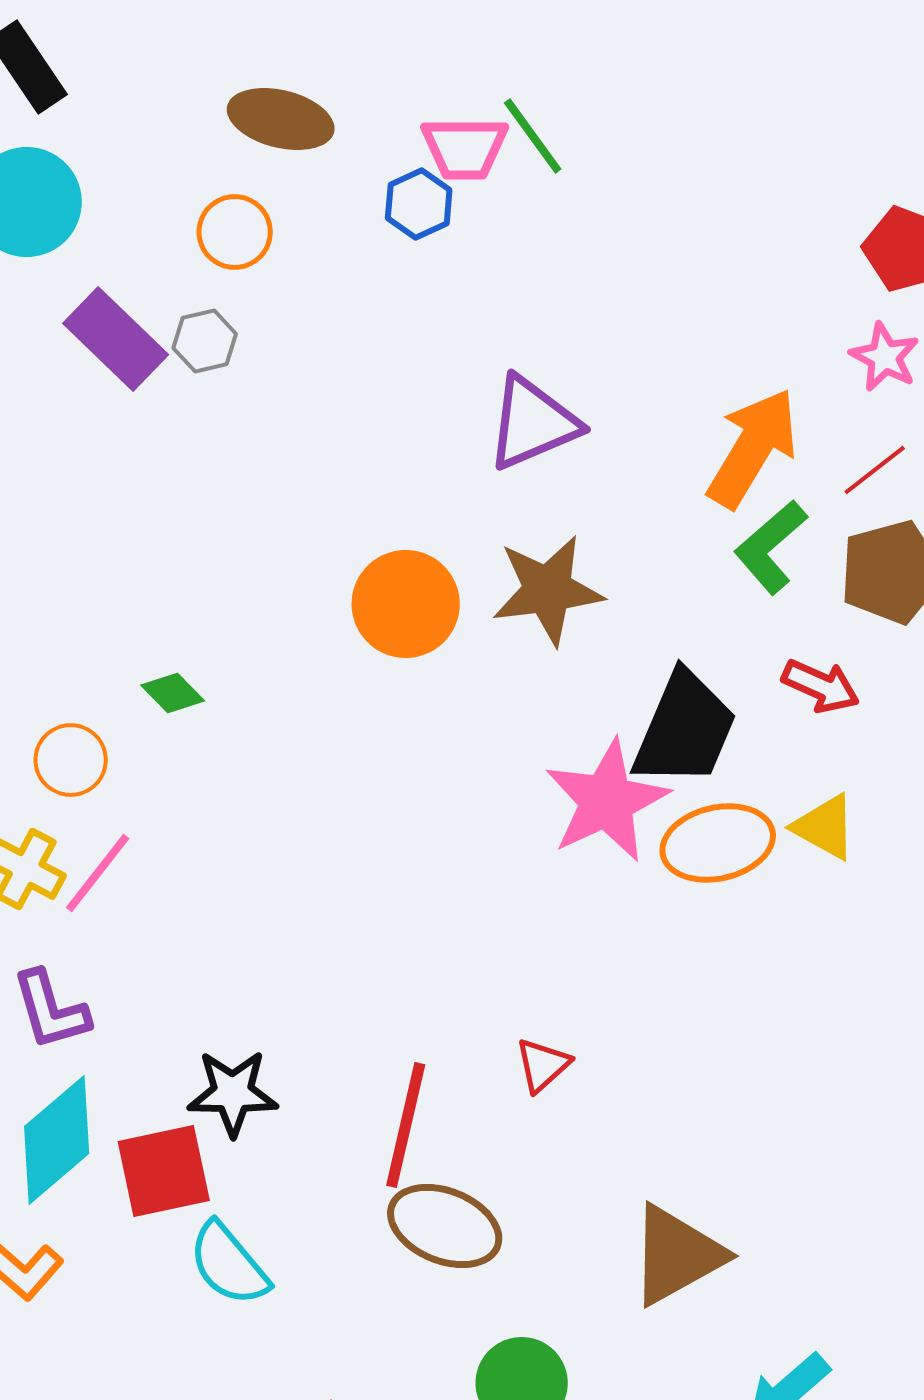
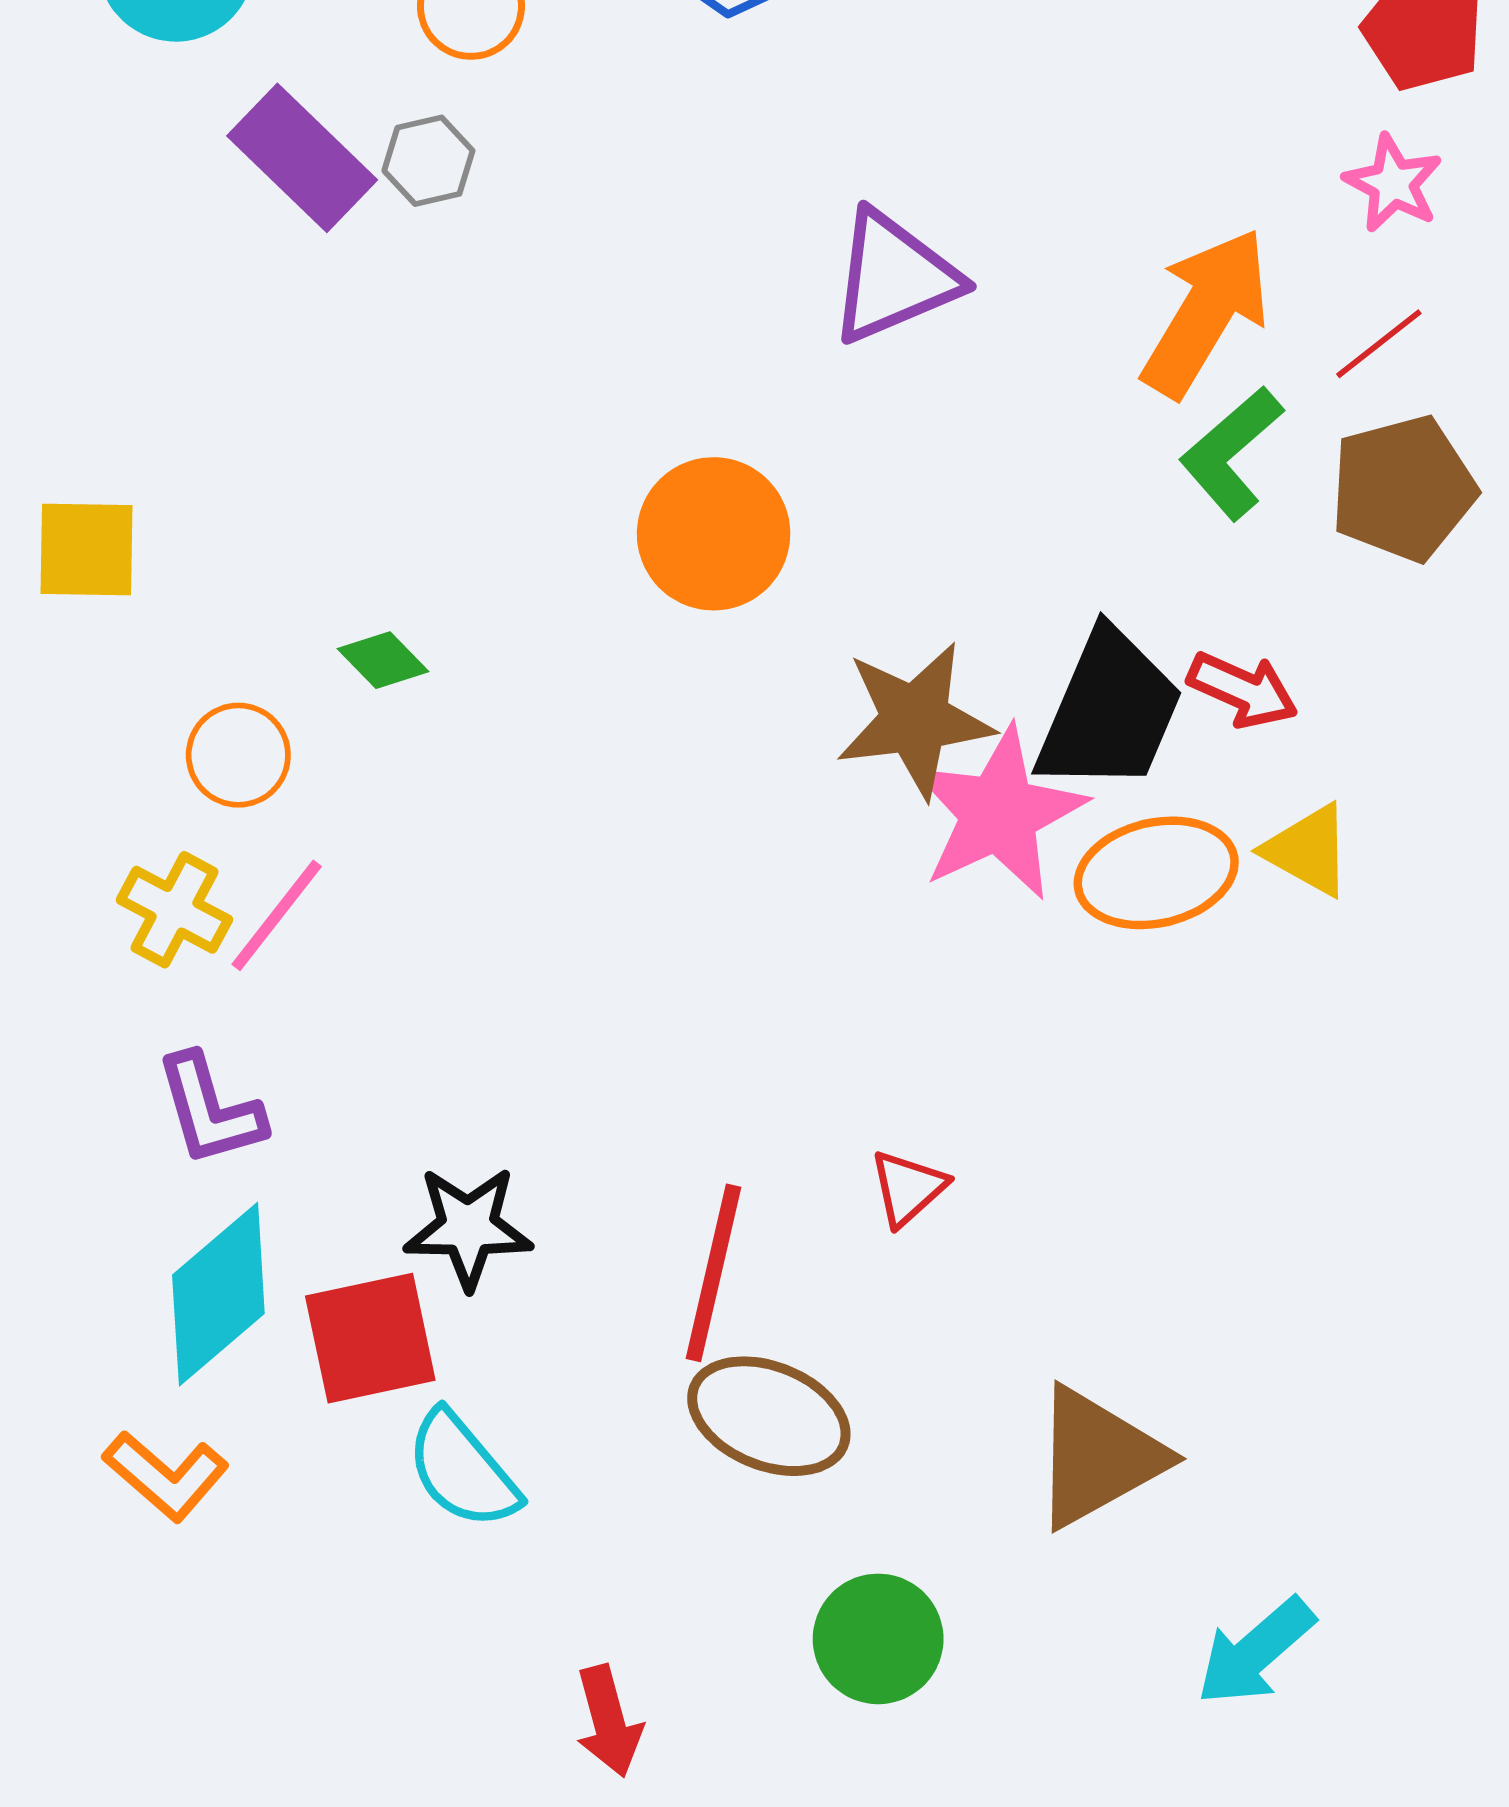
brown star: (548, 590) -> (915, 720), moved
red arrow: (821, 686) -> (1243, 690), moved

